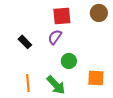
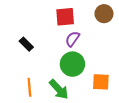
purple semicircle: (55, 37) -> (72, 39), moved
green circle: (69, 61) -> (72, 64), size x1.5

